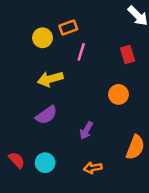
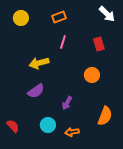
orange rectangle: (68, 27) -> (59, 17), moved
yellow circle: (43, 38) -> (21, 18), moved
cyan circle: (45, 163) -> (48, 125), moved

